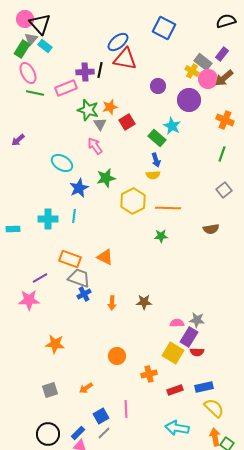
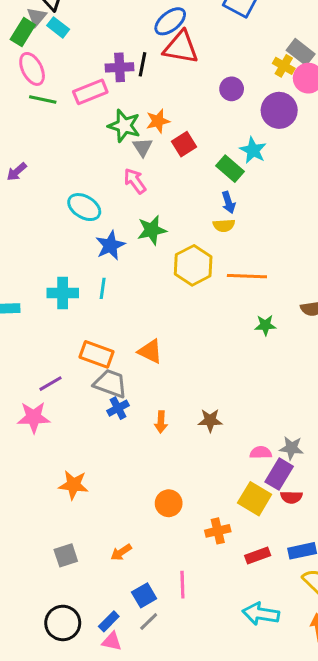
green star: (161, 236) -> (265, 325), moved

